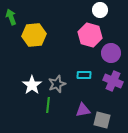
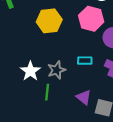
yellow hexagon: (34, 35) -> (49, 21), moved
purple triangle: (83, 110) -> (84, 97), turned 49

